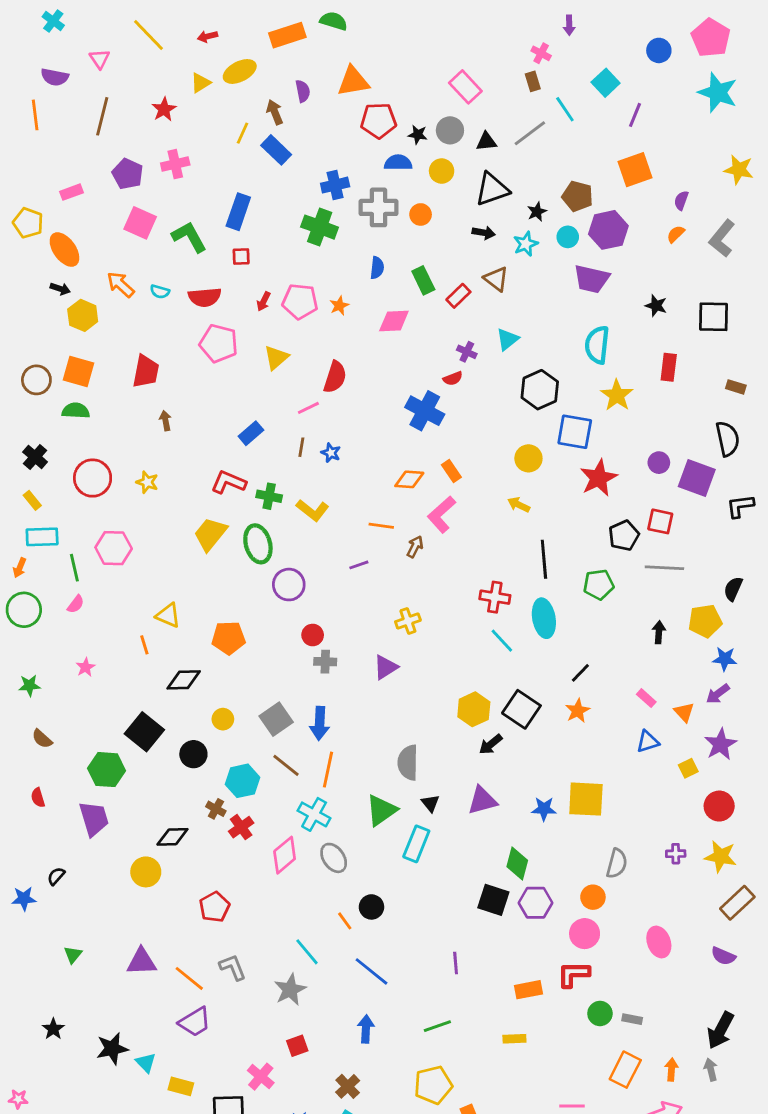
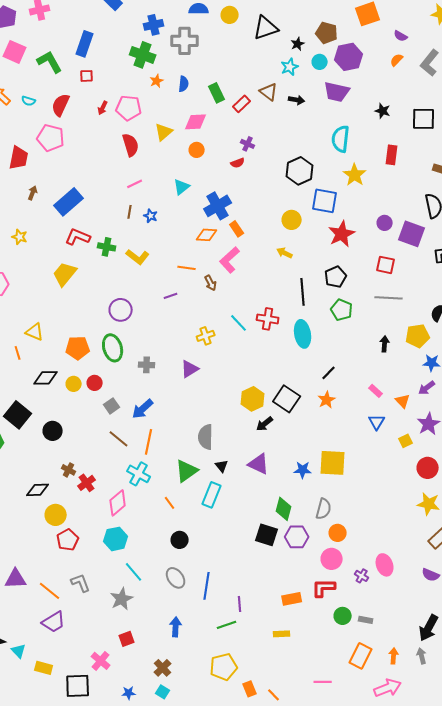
purple semicircle: (681, 200) -> (401, 36), turned -80
orange circle: (421, 214) -> (197, 150), moved
black arrow: (484, 233) -> (297, 100), moved
red semicircle: (205, 297) -> (61, 105), turned 120
orange star: (339, 306) -> (157, 81), moved
cyan triangle: (507, 339) -> (182, 187), moved
pink pentagon: (219, 343) -> (51, 138), moved
yellow triangle: (276, 357) -> (164, 132), moved
red semicircle: (335, 377) -> (131, 145), moved, turned -35
blue cross: (425, 411) -> (218, 206), moved, turned 32
brown arrow: (165, 421) -> (33, 193), turned 32
blue rectangle: (251, 433) -> (69, 202), moved, size x1.6
black pentagon: (624, 535) -> (336, 277), moved
green ellipse: (258, 544) -> (113, 348), moved
brown arrow: (415, 547) -> (211, 283), turned 126
green pentagon: (599, 585) -> (342, 310), turned 30
red circle: (313, 635) -> (95, 383), moved
cyan line: (502, 641) -> (239, 323), moved
yellow circle: (223, 719) -> (74, 384), moved
gray square: (276, 719) -> (112, 406), size x0.7
blue arrow: (320, 723) -> (143, 409), turned 45
blue triangle: (648, 742) -> (377, 422), turned -42
cyan hexagon: (243, 781) -> (116, 539), moved
purple triangle: (482, 800) -> (259, 464), turned 40
purple cross: (676, 854) -> (362, 576), moved, turned 32
gray ellipse: (334, 858) -> (176, 578), moved
gray semicircle: (617, 864) -> (324, 509), moved
yellow circle: (146, 872) -> (56, 515), moved
orange line: (345, 921) -> (170, 503), moved
purple line: (456, 963) -> (240, 604), moved
blue line: (371, 971) -> (207, 586), moved, turned 60

